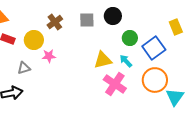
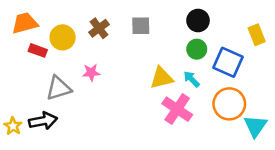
black circle: (113, 16) -> (198, 20), moved
yellow circle: (34, 40) -> (63, 37), moved
blue square: (154, 48) -> (228, 62), turned -30
gray triangle: (24, 68) -> (59, 88), size x1.5

